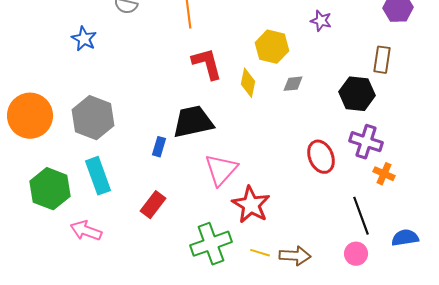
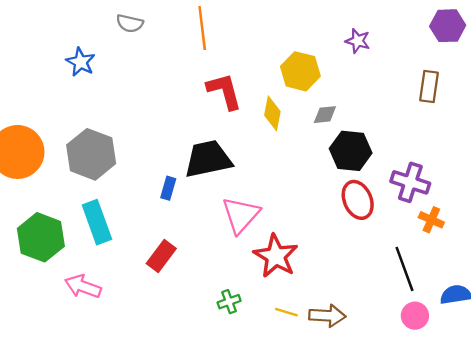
black hexagon: (357, 94) -> (351, 151), moved
green cross: (211, 244) -> (229, 302), size x0.5
pink circle: (356, 254) -> (415, 316), moved

